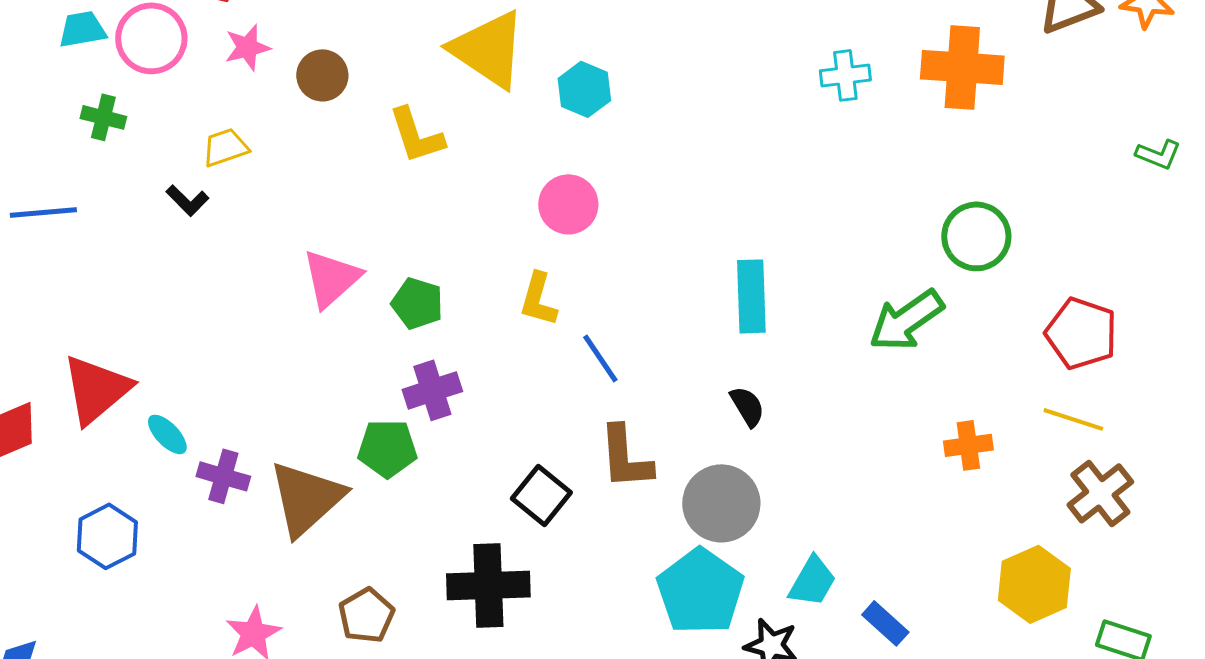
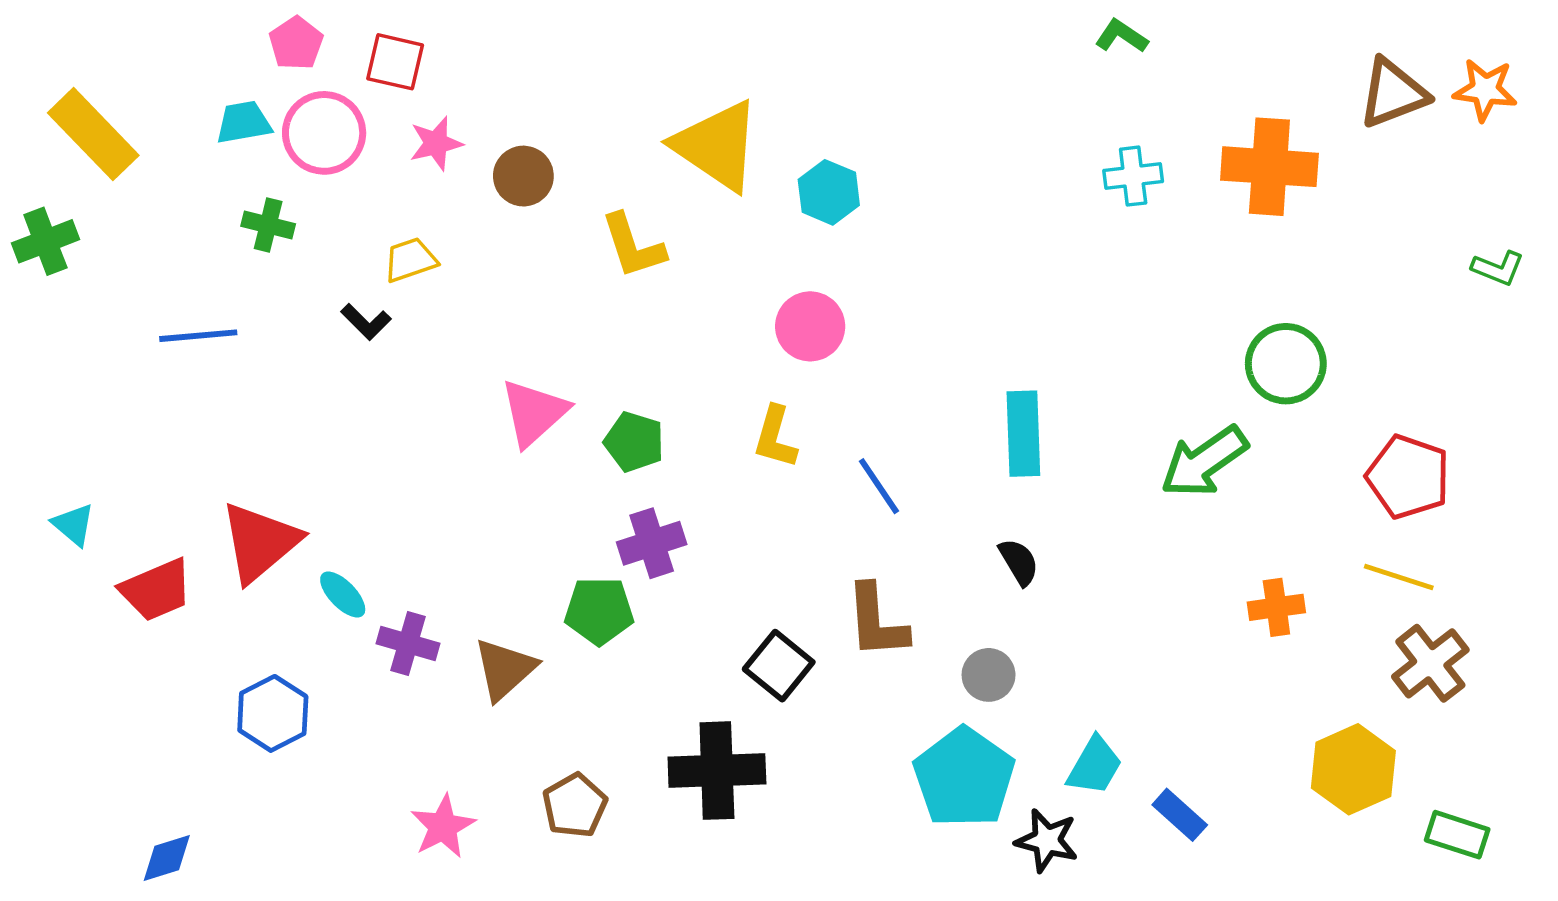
blue line: (600, 358) -> (879, 486), moved
brown triangle: (306, 498) -> (505, 669), size x0.7
gray circle: (721, 503) -> (989, 675), size x0.6

